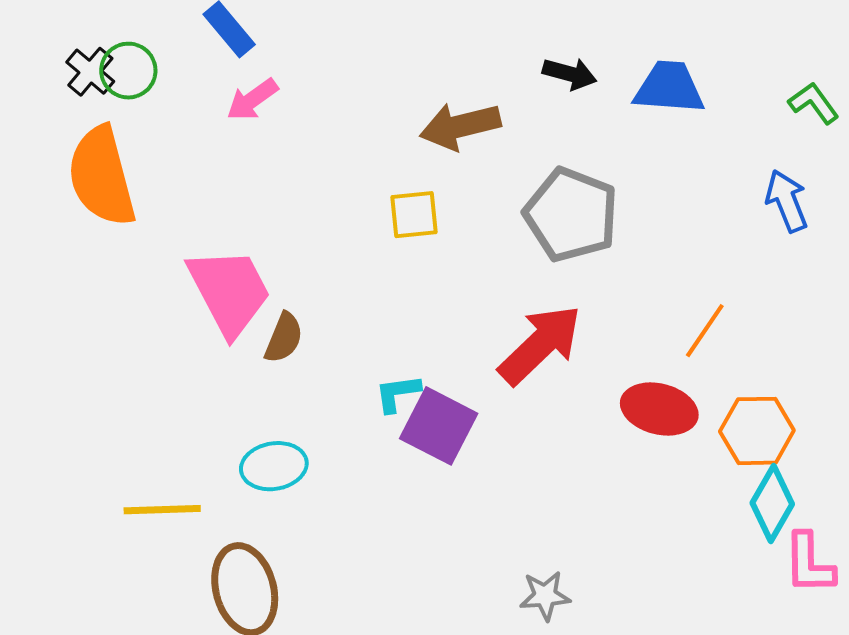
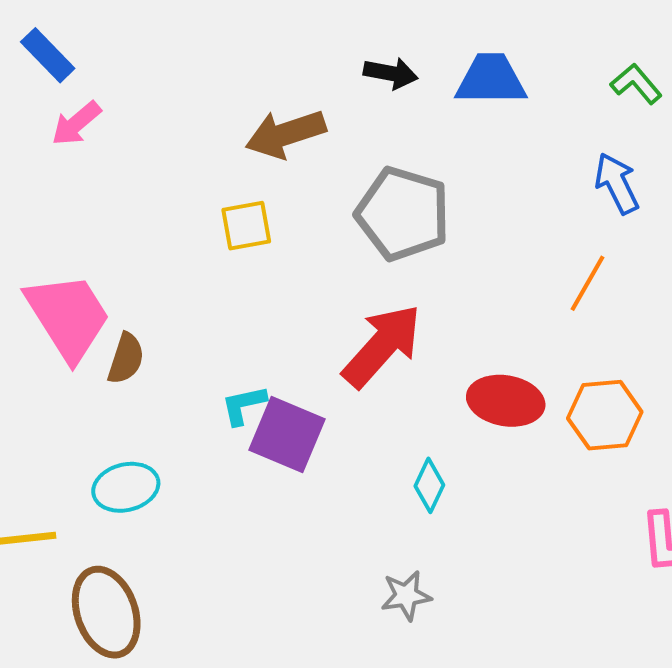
orange line: (705, 331) -> (587, 283), moved
cyan diamond: (772, 504) -> (429, 485), moved, size x0.7

